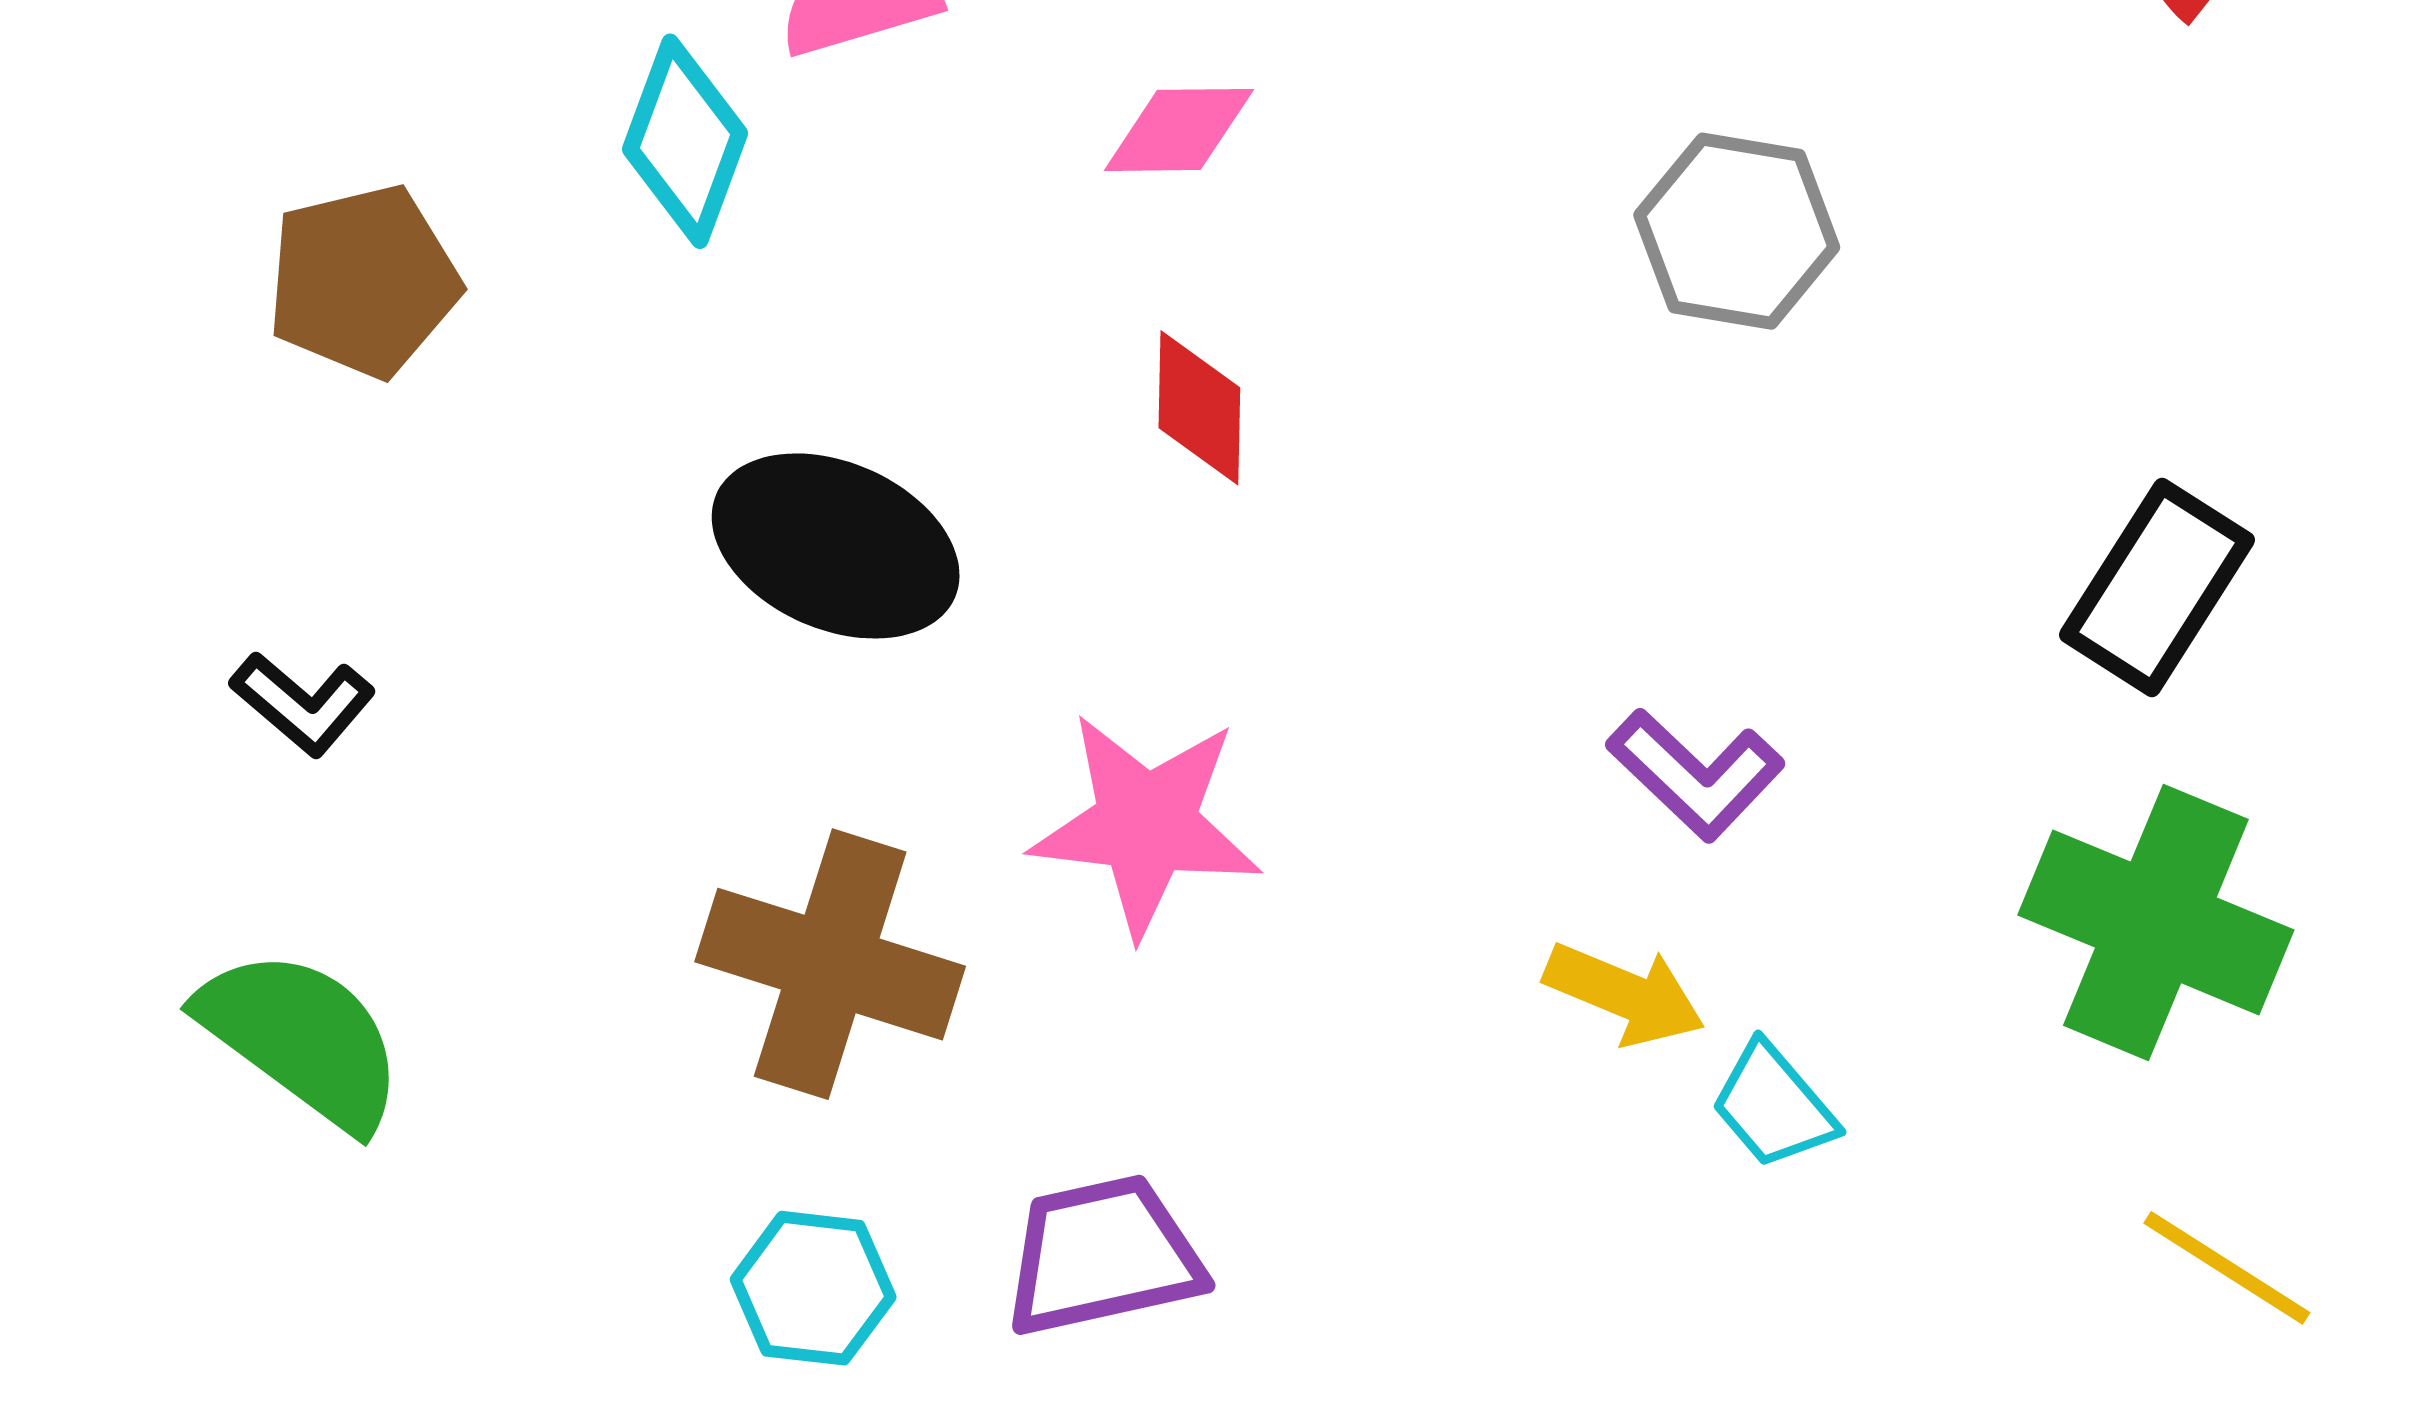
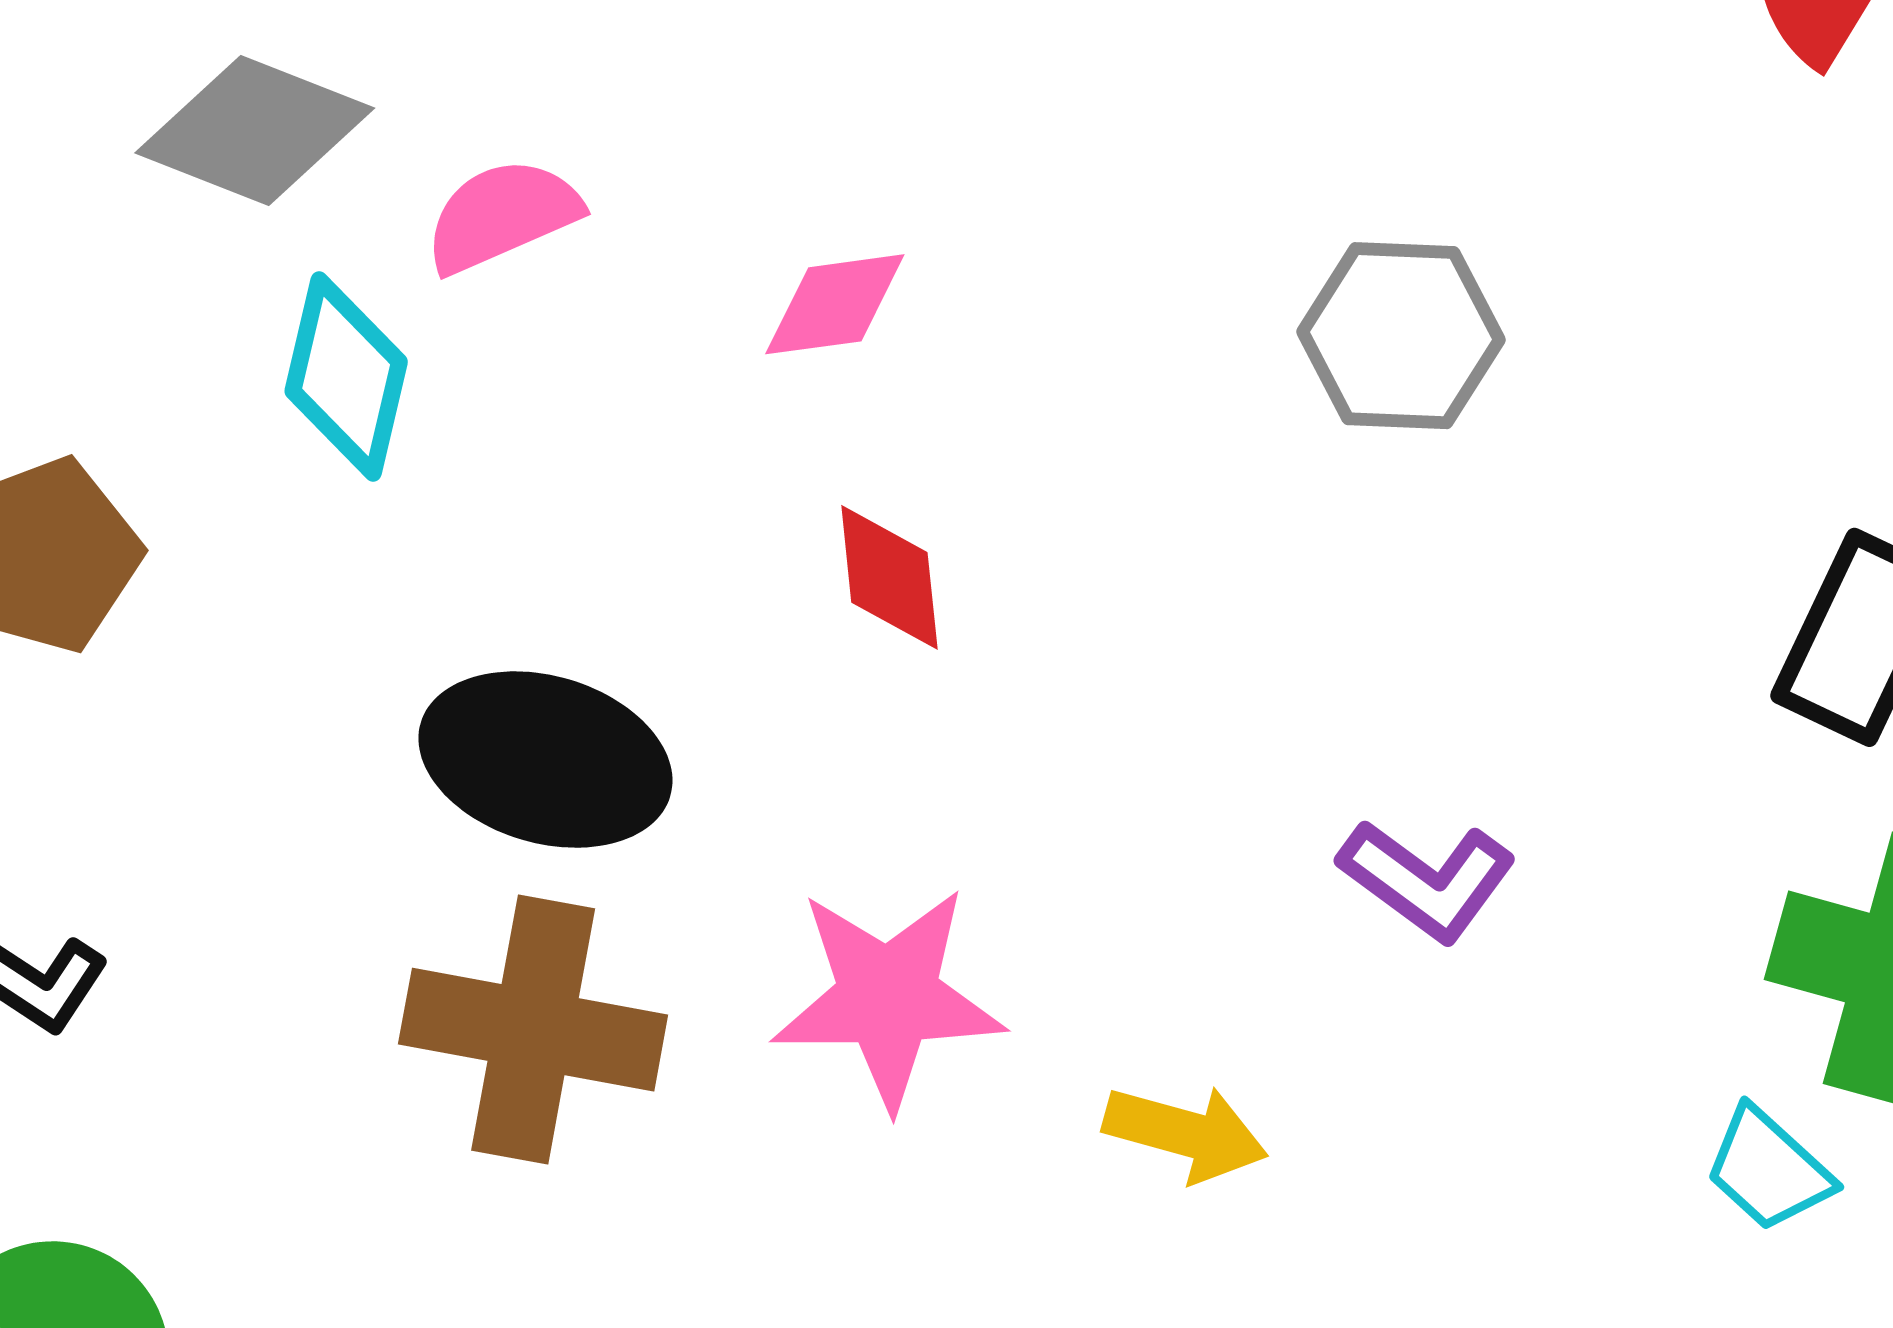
brown cross: (830, 964) -> (533, 1030), moved
yellow arrow: (1624, 994) -> (1186, 1133), moved
cyan trapezoid: (1773, 1106) -> (1768, 1169), moved

